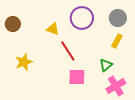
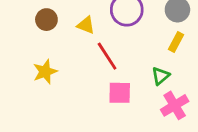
brown circle: (13, 24) -> (46, 20), moved

